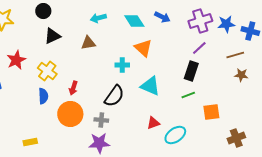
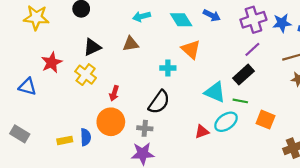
black triangle: (52, 36) -> (92, 47), moved
black rectangle: (191, 71) -> (244, 75), turned 30
cyan triangle: (150, 86) -> (215, 92), moved
green line: (188, 95) -> (240, 101), turned 32
blue semicircle: (43, 96) -> (86, 137), moved
orange square: (211, 112) -> (266, 120), turned 30
cyan ellipse: (175, 135) -> (226, 122), moved
yellow rectangle: (30, 142) -> (65, 140), moved

